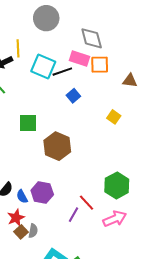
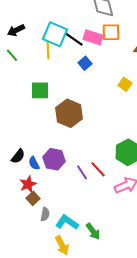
yellow line: (18, 48) -> (48, 50), moved
pink rectangle: (79, 58) -> (93, 37), moved
black line: (62, 72) -> (74, 39), turned 54
purple line: (73, 215) -> (82, 172), moved, turned -63
gray semicircle: (33, 231) -> (45, 214), moved

